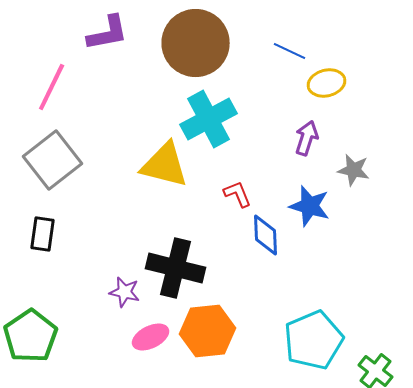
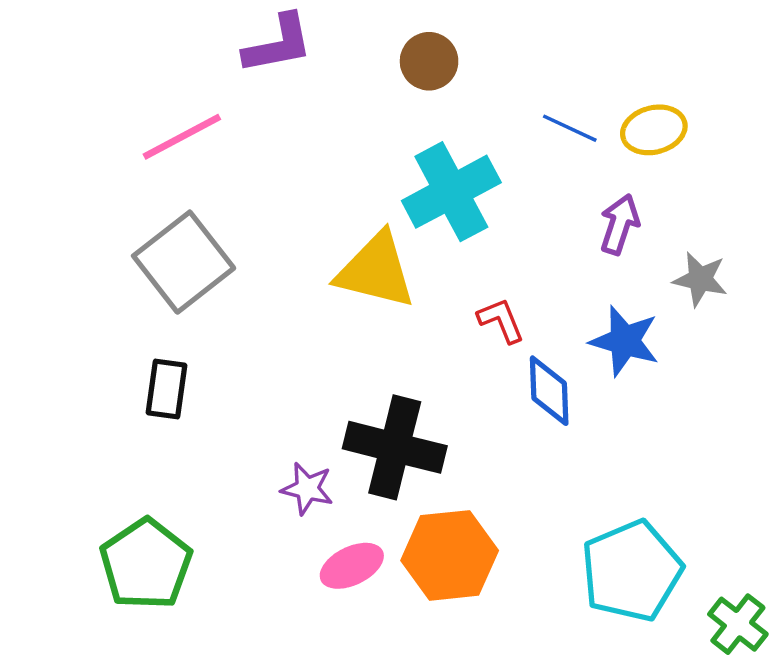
brown circle: (196, 43) -> (429, 61), size x0.5
blue line: (290, 51) -> (570, 128), moved
pink line: (52, 87) -> (182, 137), turned 36

